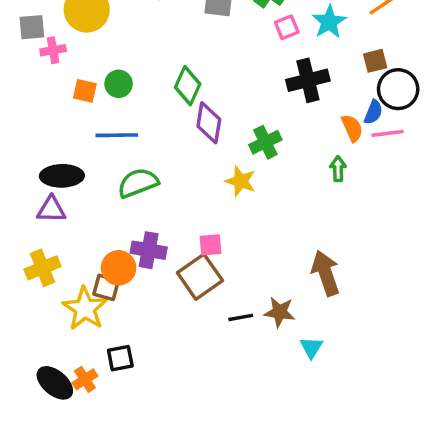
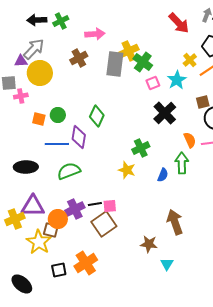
black cross: (308, 80) -> (165, 113), turned -30
blue semicircle: (373, 112) -> (163, 175), moved
purple diamond: (209, 123) -> (79, 137), moved
green arrow: (338, 169) -> (182, 163), size x1.5
purple triangle: (51, 209) -> (33, 206), moved, size x1.4
purple cross: (149, 250) -> (75, 209), turned -36
black line: (241, 317) -> (95, 204), moved
orange cross: (85, 379) -> (86, 263), moved, size x1.6

